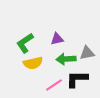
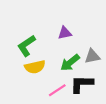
purple triangle: (57, 39) -> (65, 33), moved
green arrow: (66, 59) -> (70, 63), turned -36

